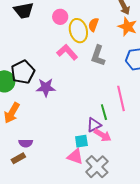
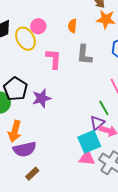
yellow ellipse: (78, 31) -> (25, 39), moved
pink L-shape: (67, 52) -> (54, 59), turned 60
cyan square: (81, 141) -> (89, 142), size x1.6
purple semicircle: (26, 143) -> (25, 149), moved, size x1.6

